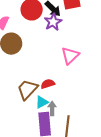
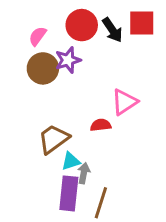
purple star: (53, 22) -> (68, 60), moved
red semicircle: (48, 84) -> (101, 125), moved

